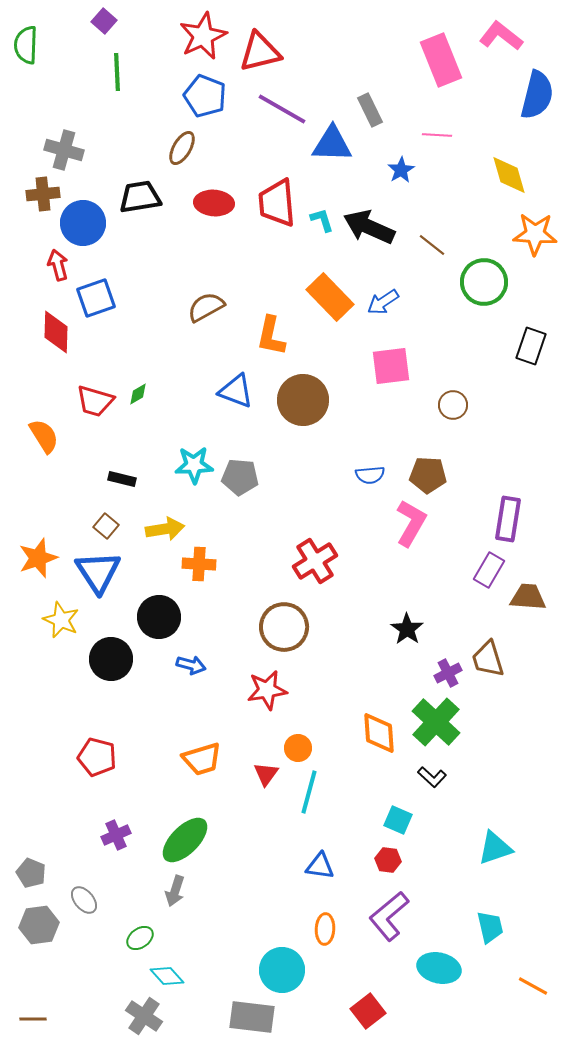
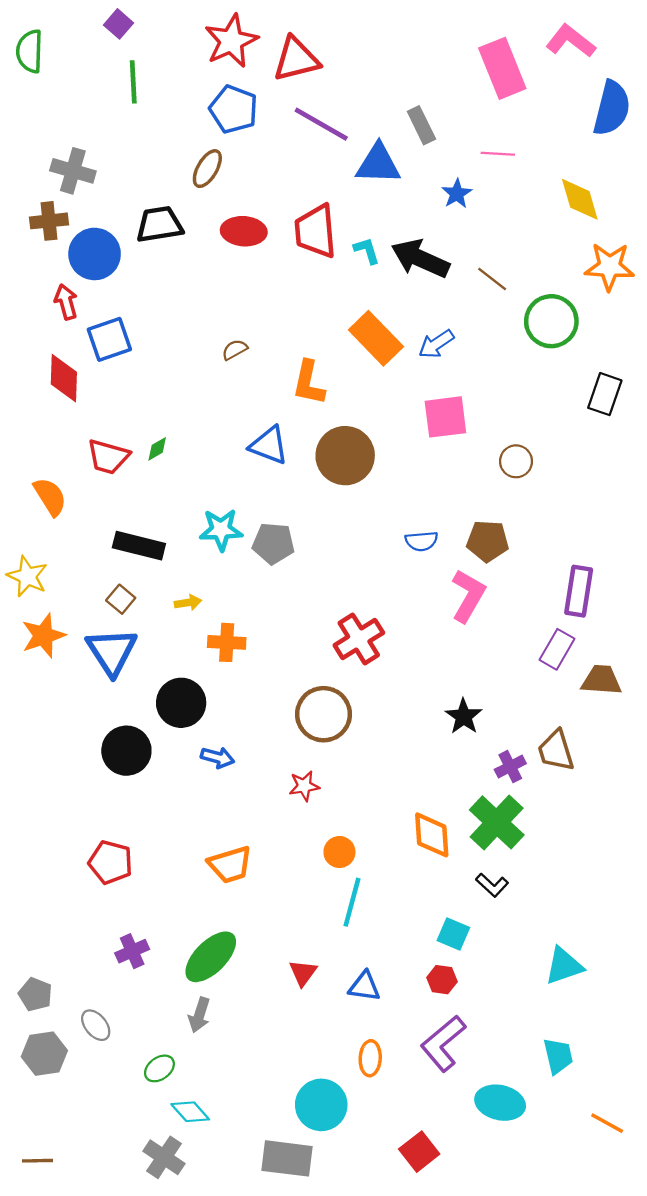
brown semicircle: (206, 307) -> (235, 350), size x0.6
black rectangle: (122, 479) -> (139, 546), size x1.6
yellow arrow: (165, 529) -> (188, 603), size x0.6
yellow star: (61, 620) -> (27, 576), moved
red star: (267, 690) -> (304, 786), size x0.7
red triangle: (266, 774) -> (303, 973), moved

